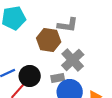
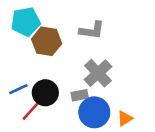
brown hexagon: (49, 40) -> (47, 41), moved

